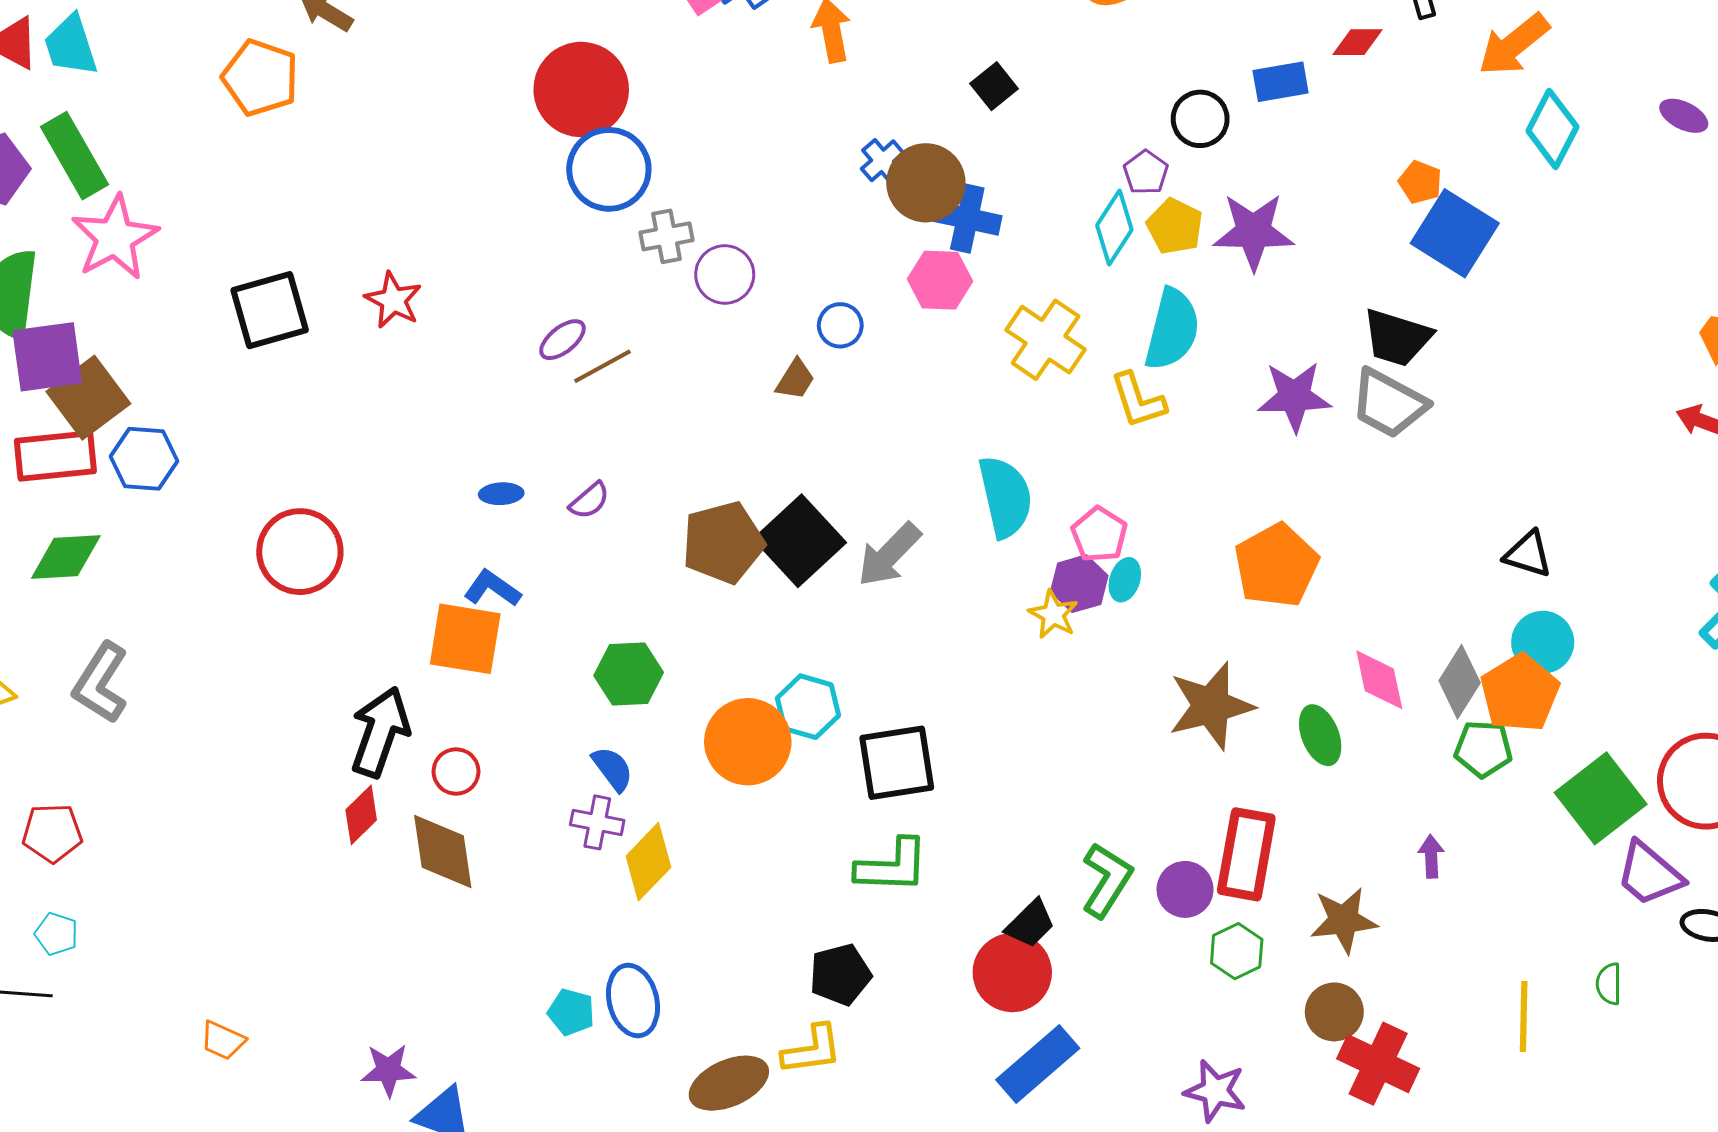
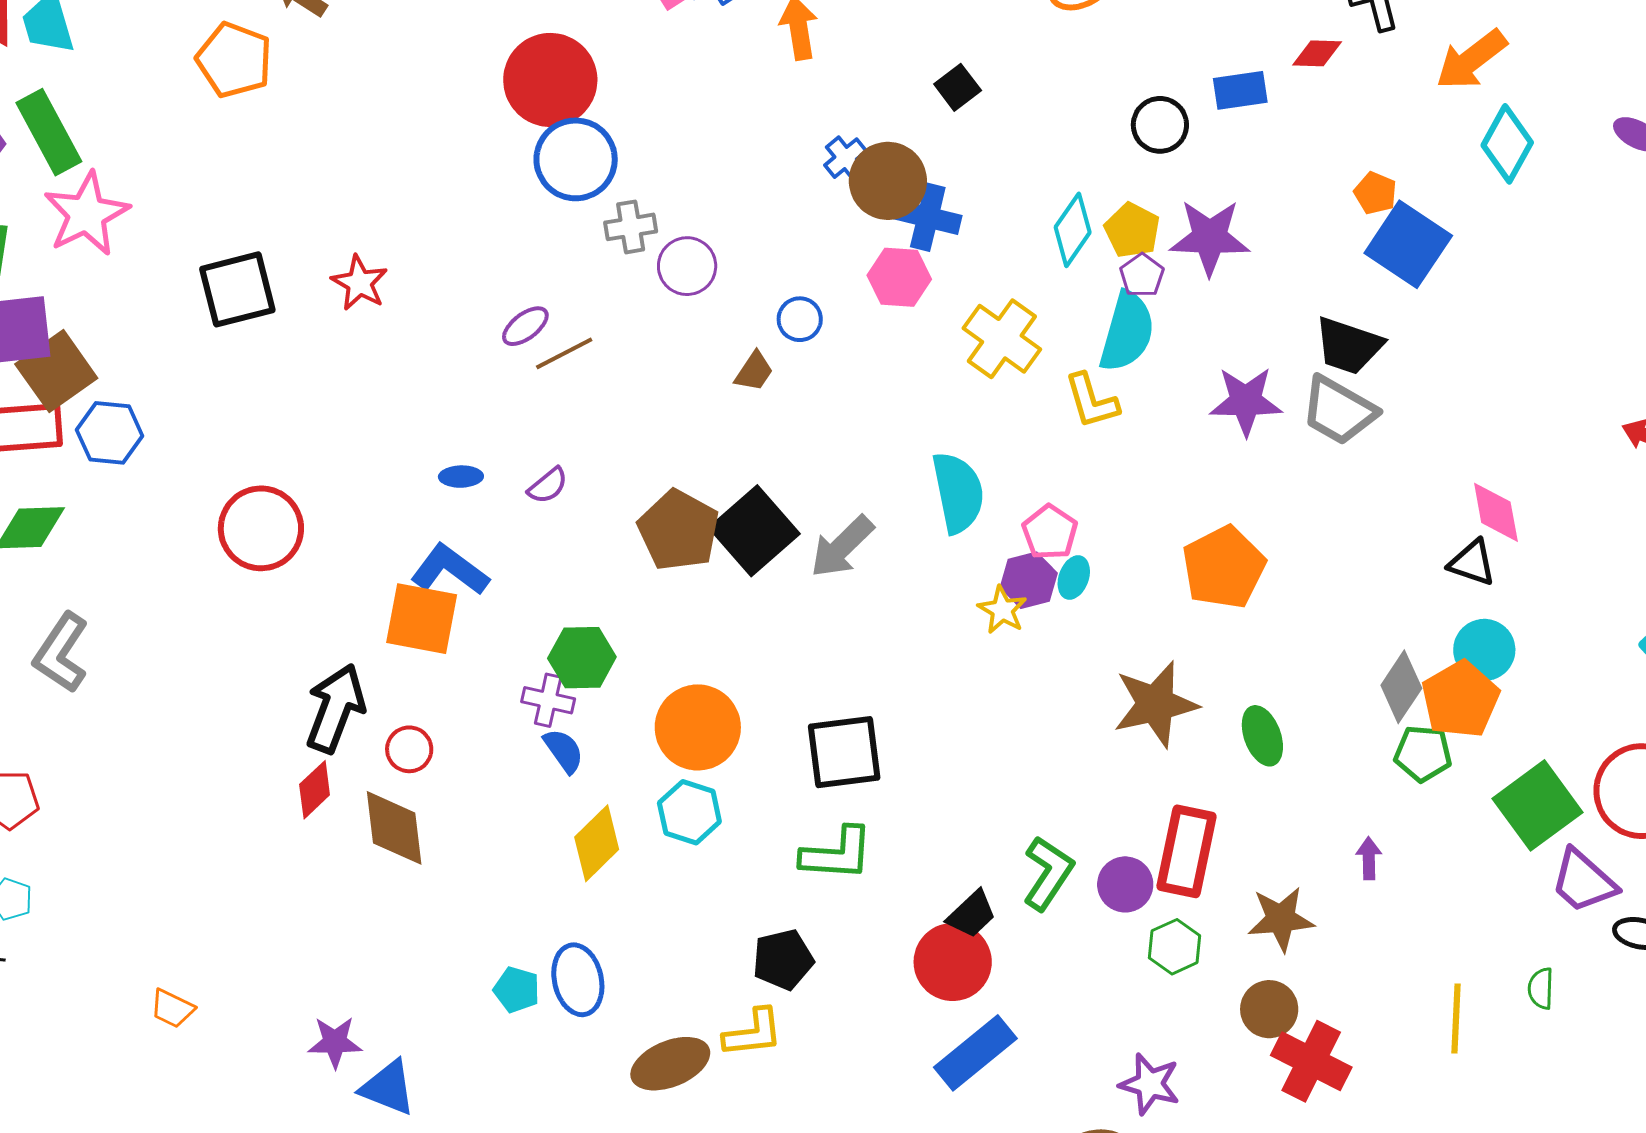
purple pentagon: (1146, 172) -> (1142, 275), moved
brown pentagon: (723, 542) -> (679, 530), turned -30
blue L-shape: (492, 588) -> (450, 570), size x1.4
pink diamond: (1379, 680) -> (1496, 512), moved
cyan hexagon: (808, 707) -> (689, 812), moved
purple cross: (597, 822) -> (548, 700), moved

